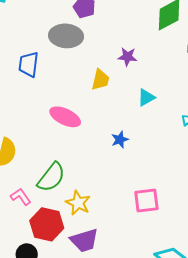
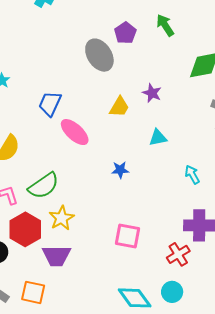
gray ellipse: (66, 36) -> (99, 55), turned 36
blue trapezoid: (29, 64) -> (50, 104), moved

